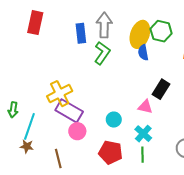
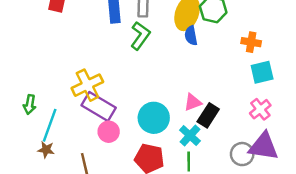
black rectangle: (161, 89) -> (208, 115), moved
pink triangle: (145, 107) -> (193, 102), turned -35
cyan circle: (114, 120) -> (154, 118), size x1.6

